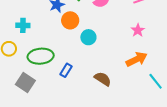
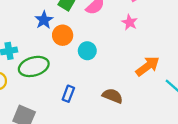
pink star: (138, 30) -> (130, 22), moved
green ellipse: (41, 56) -> (34, 66), moved

